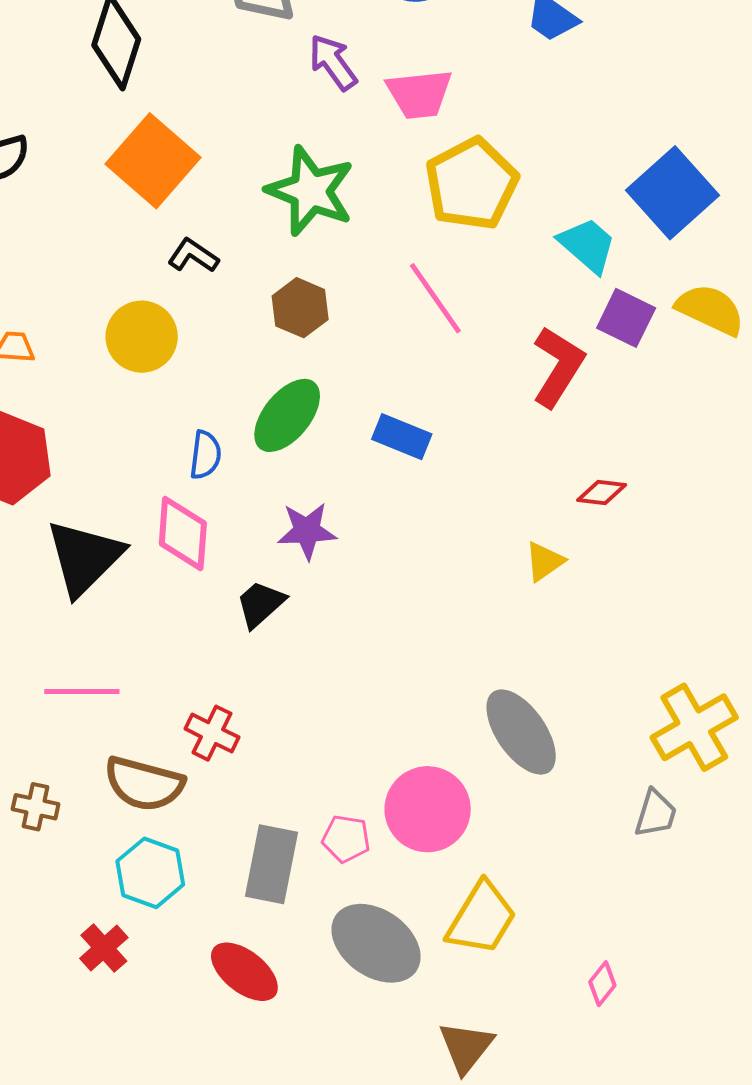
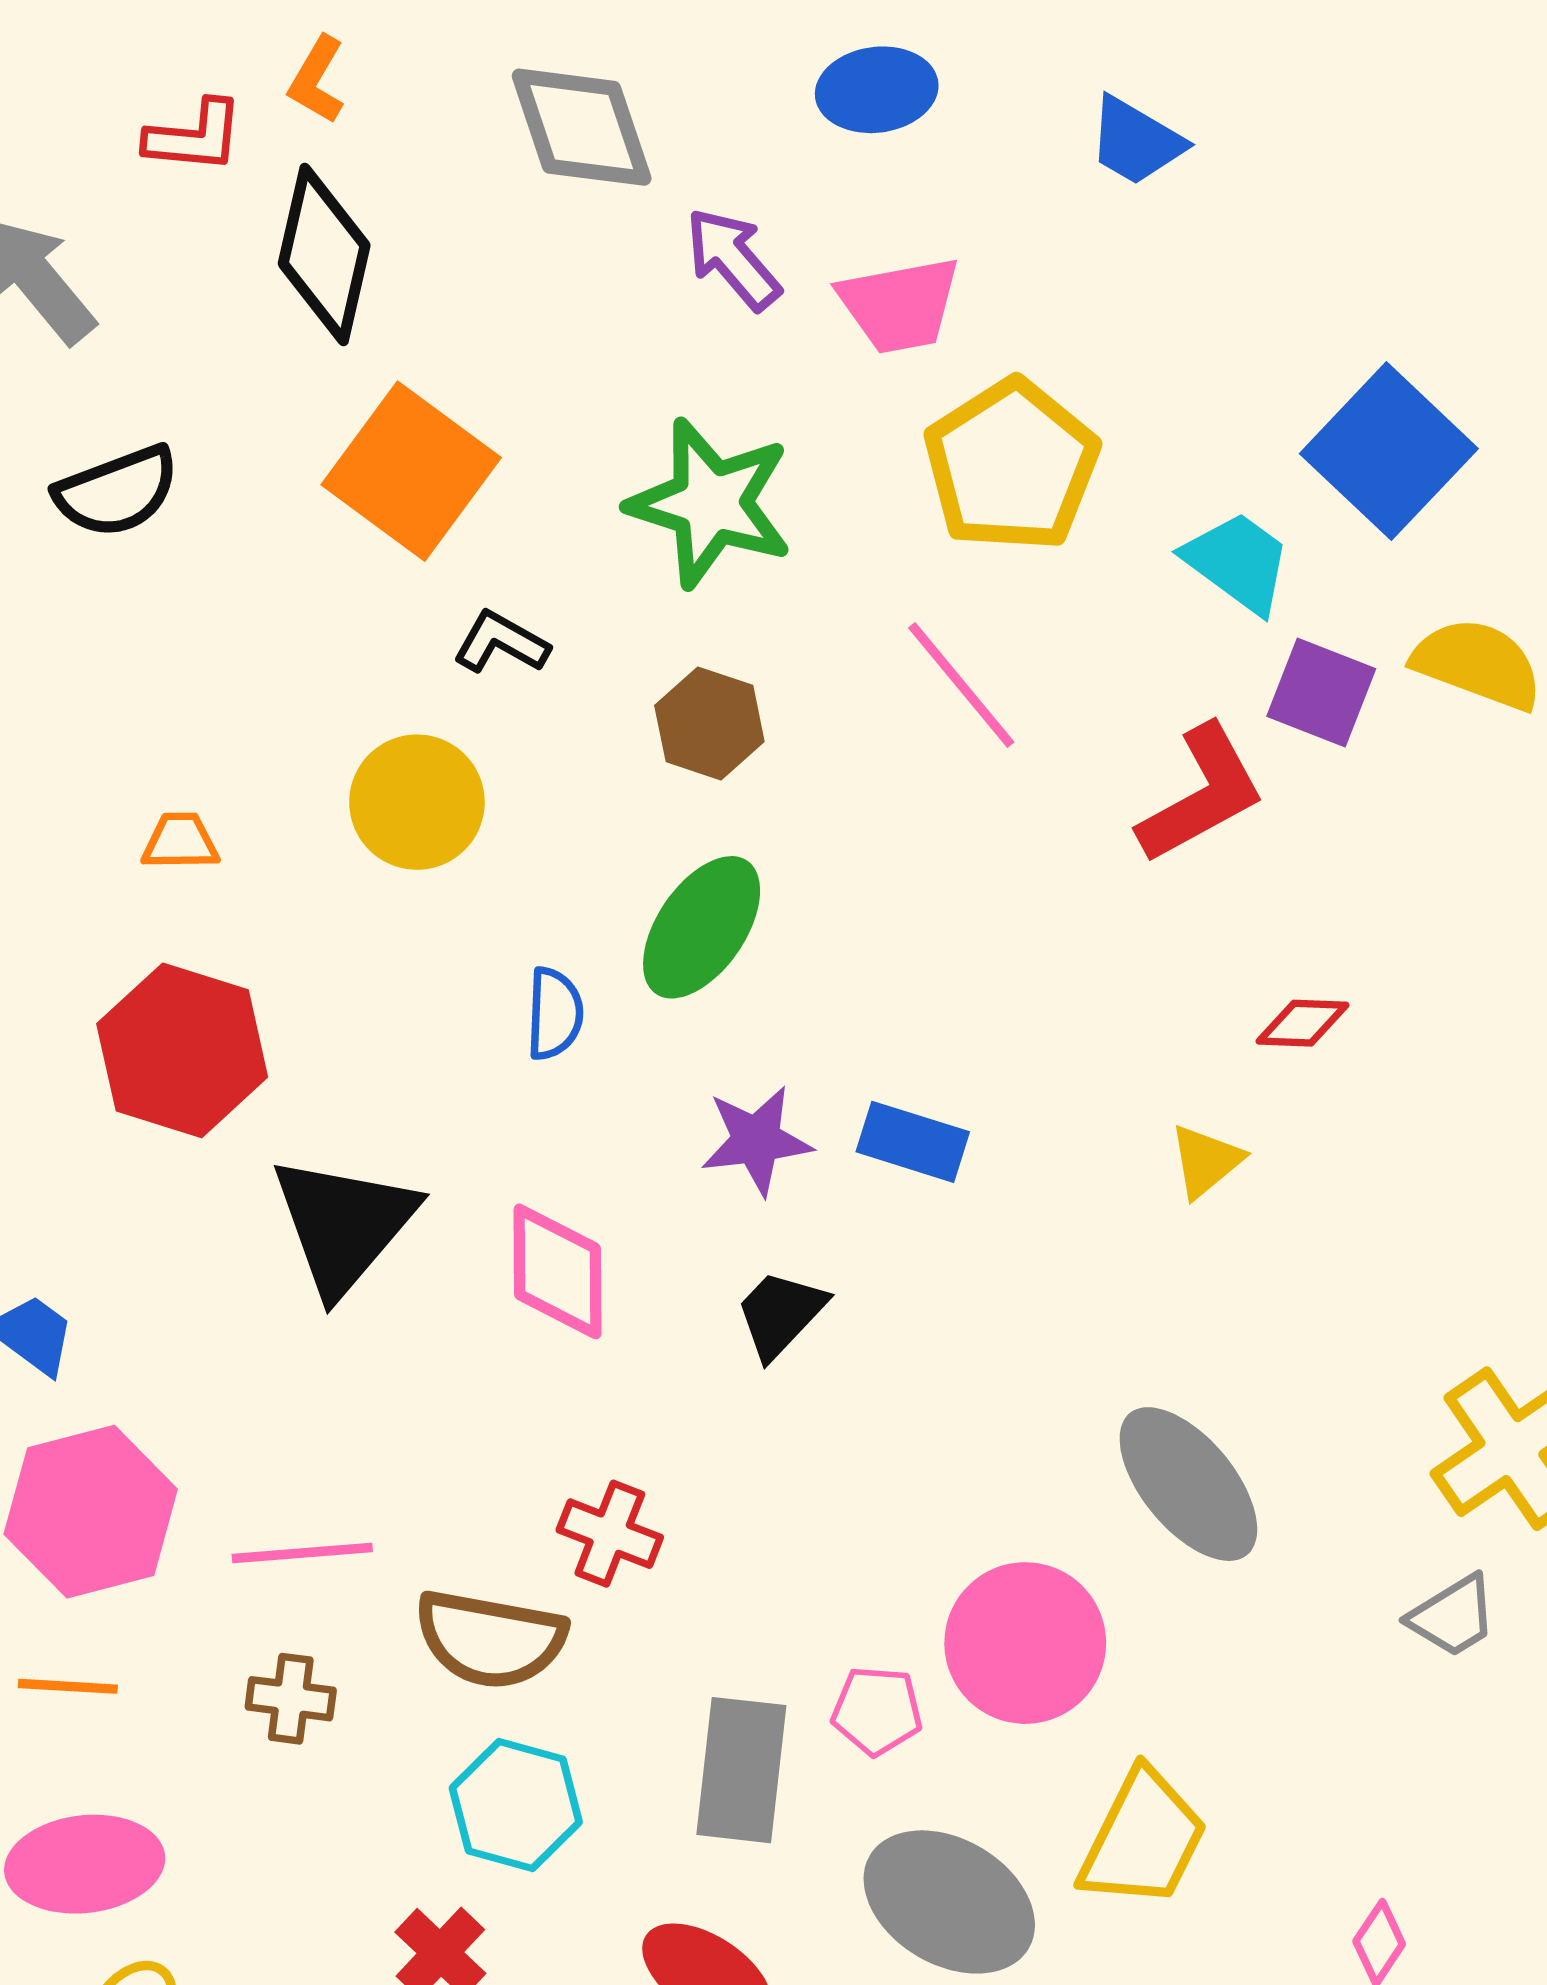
red L-shape: (558, 367) -> (1201, 794), turned 34
blue rectangle: (402, 437) -> (913, 1142), moved
pink diamond: (183, 533) -> (558, 1271), moved
black trapezoid: (260, 604) -> (780, 1314), moved
pink line: (82, 692) -> (302, 1553), moved
gray trapezoid: (656, 814) -> (1453, 1616), turned 46

